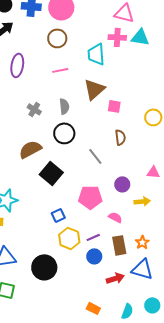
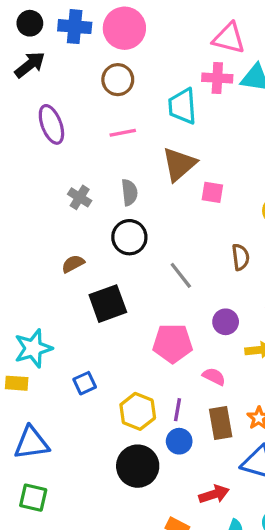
purple ellipse: (17, 65) -> (51, 124), turned -30
brown semicircle: (120, 137) -> (241, 257), moved
brown semicircle: (30, 149) -> (73, 264), size x0.6
black square: (51, 173) -> (108, 304), turned 30
blue square: (58, 215) -> (85, 383), moved
purple line: (93, 237) -> (177, 410), turned -56
black circle: (44, 267) -> (138, 466), moved
red arrow: (115, 278) -> (214, 494), moved

